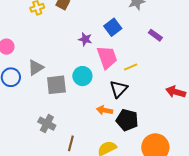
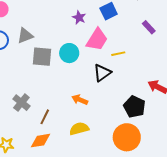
pink trapezoid: (107, 57) -> (97, 40), turned 40
orange arrow: (105, 110) -> (80, 100), moved
black pentagon: (127, 120) -> (134, 107), moved
gray cross: (47, 124) -> (21, 103), moved

